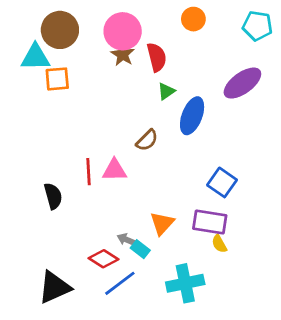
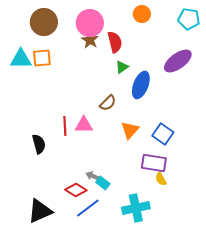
cyan triangle: (35, 57) -> (21, 59), moved
orange triangle: (162, 223) -> (130, 130), moved

